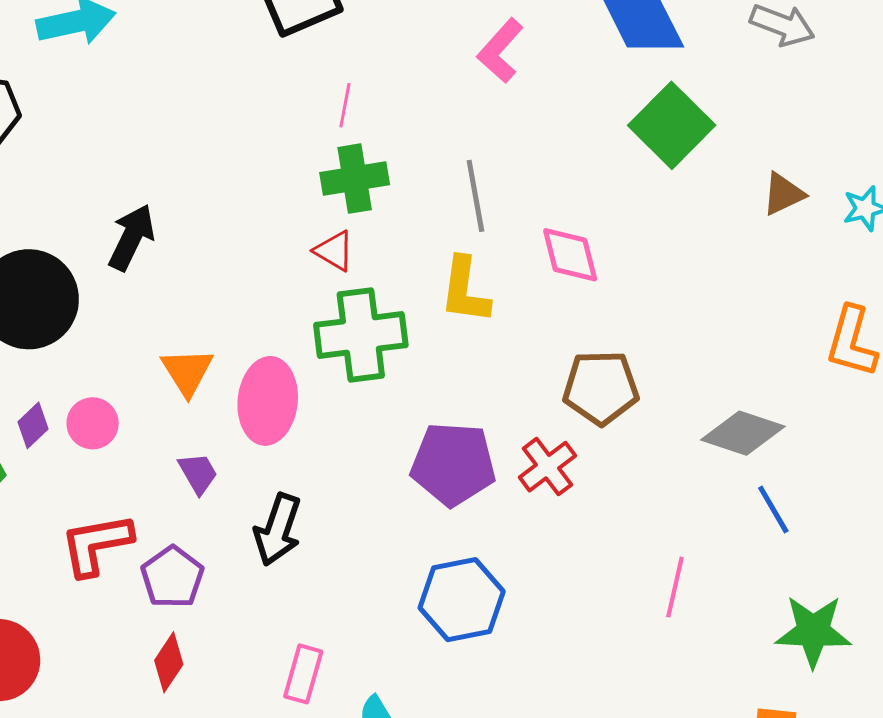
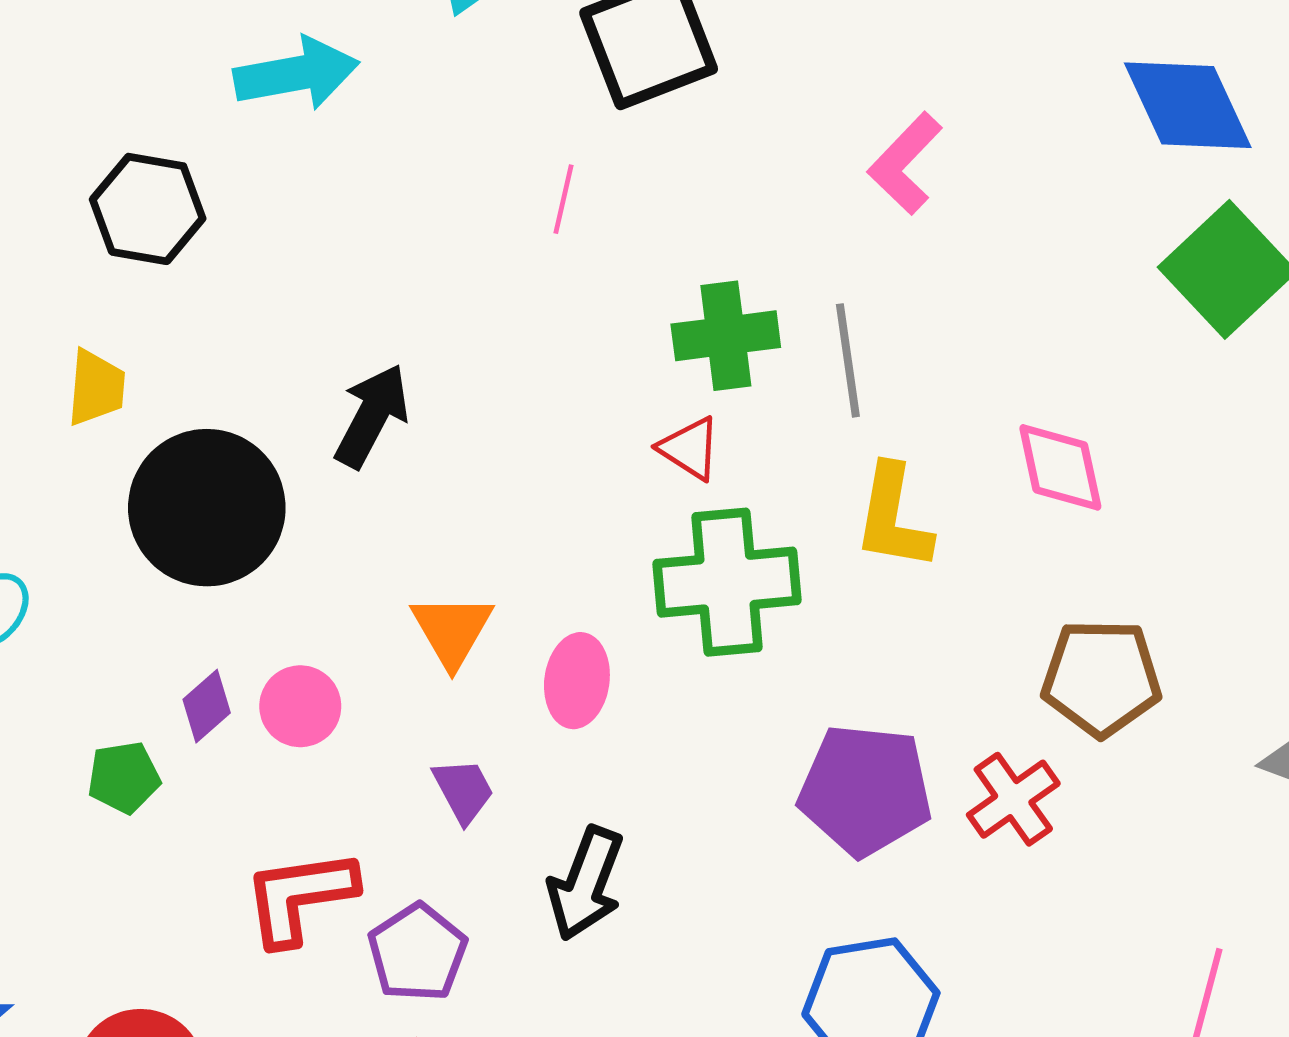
pink L-shape: (500, 51) -> (905, 163), moved
pink line: (345, 105) -> (563, 199), moved
gray line: (475, 196) -> (848, 360), moved
pink ellipse: (268, 401) -> (577, 681), size x0.7

